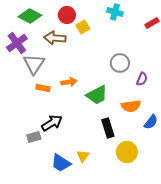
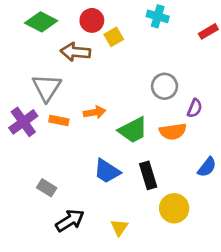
purple cross: (17, 43) -> (23, 122), moved
orange semicircle: (131, 106) -> (173, 131), moved
black arrow: (52, 123) -> (70, 221), moved
gray rectangle: (34, 137) -> (47, 188), turned 48
yellow triangle: (83, 156) -> (119, 227), moved
blue trapezoid: (61, 163) -> (107, 171), moved

